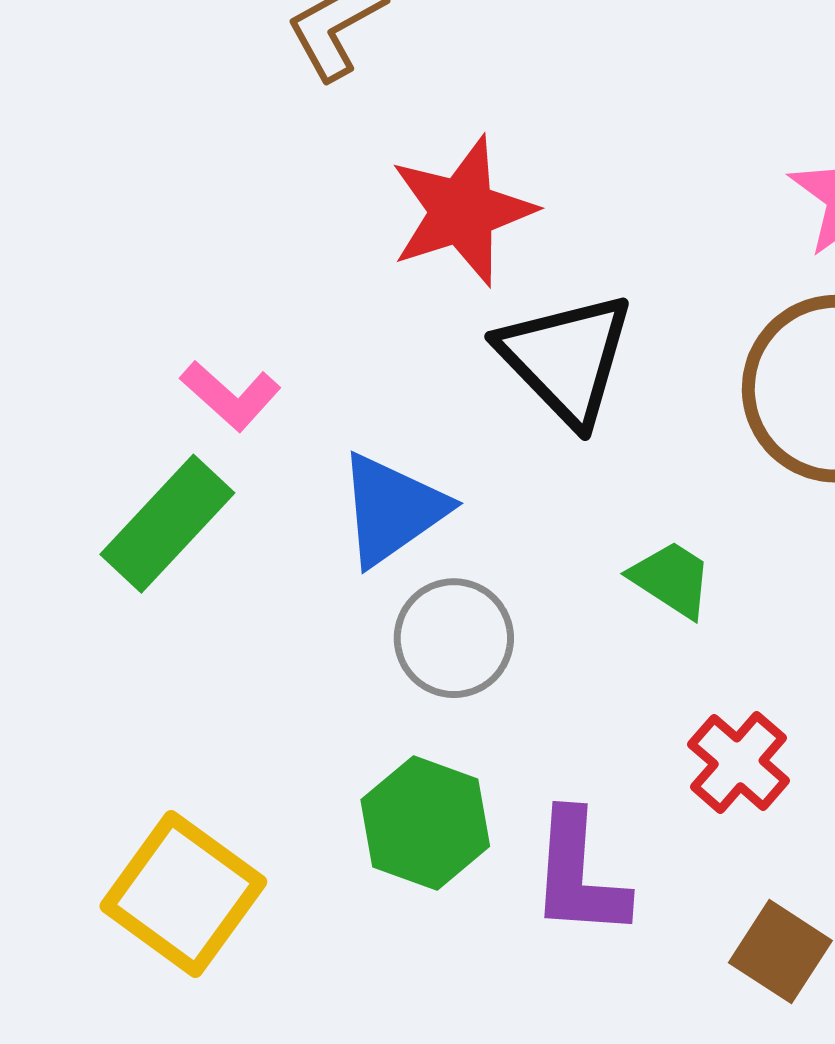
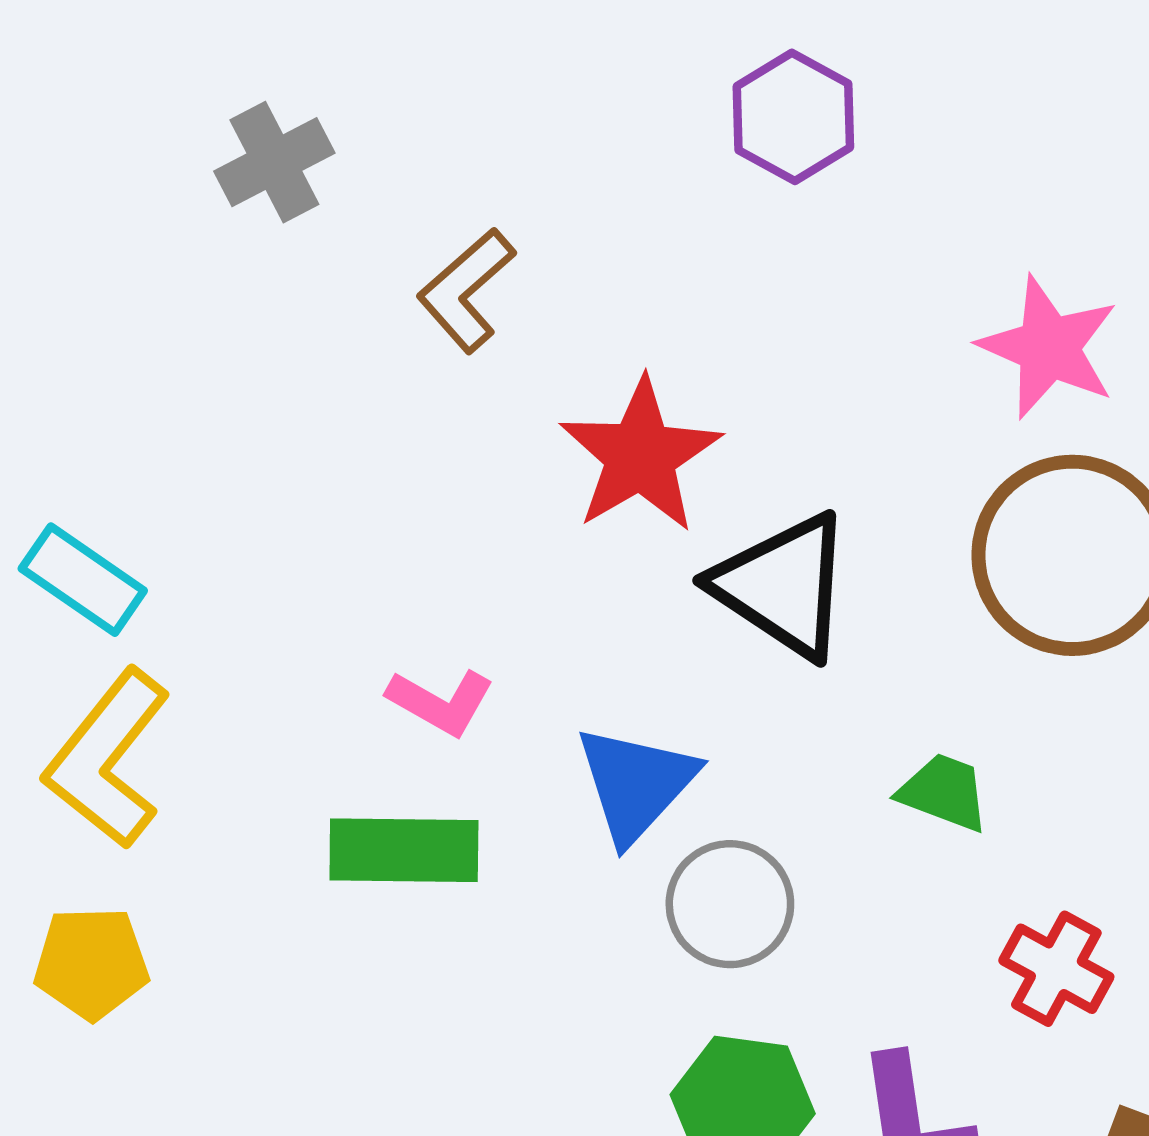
green rectangle: (167, 524) -> (404, 850), turned 60

